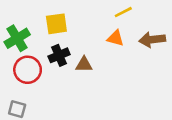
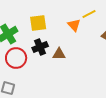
orange triangle: (115, 38) -> (74, 25), moved, turned 32

